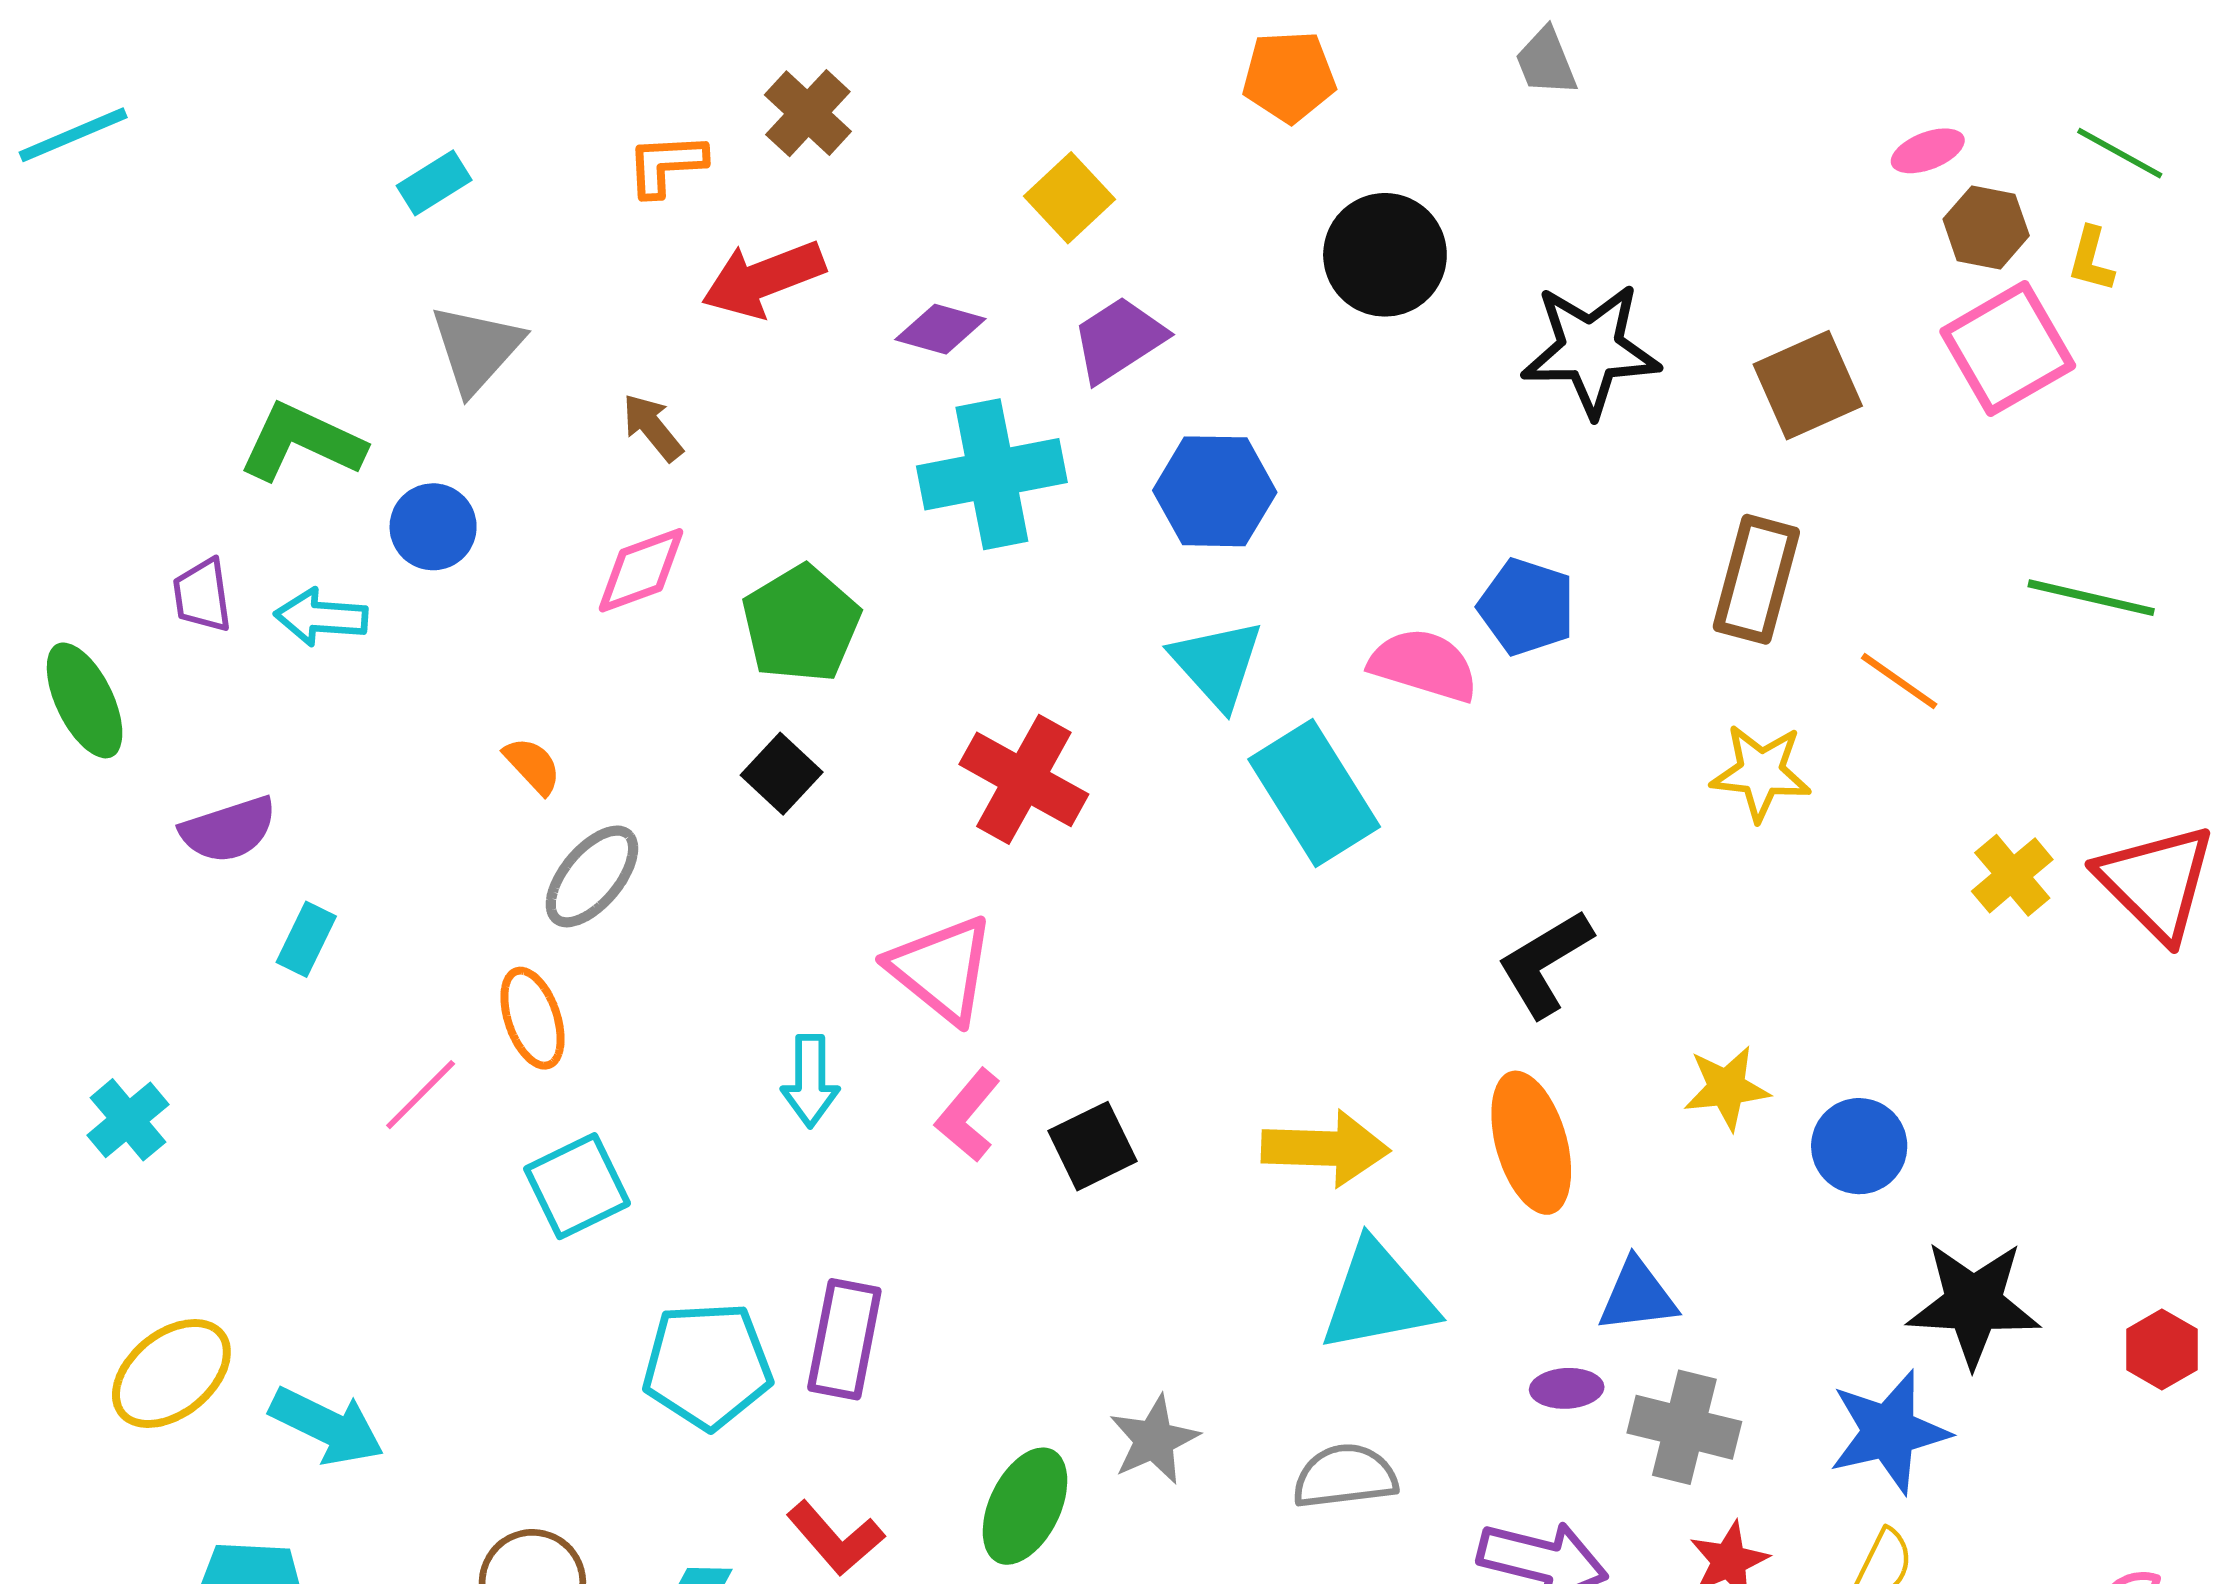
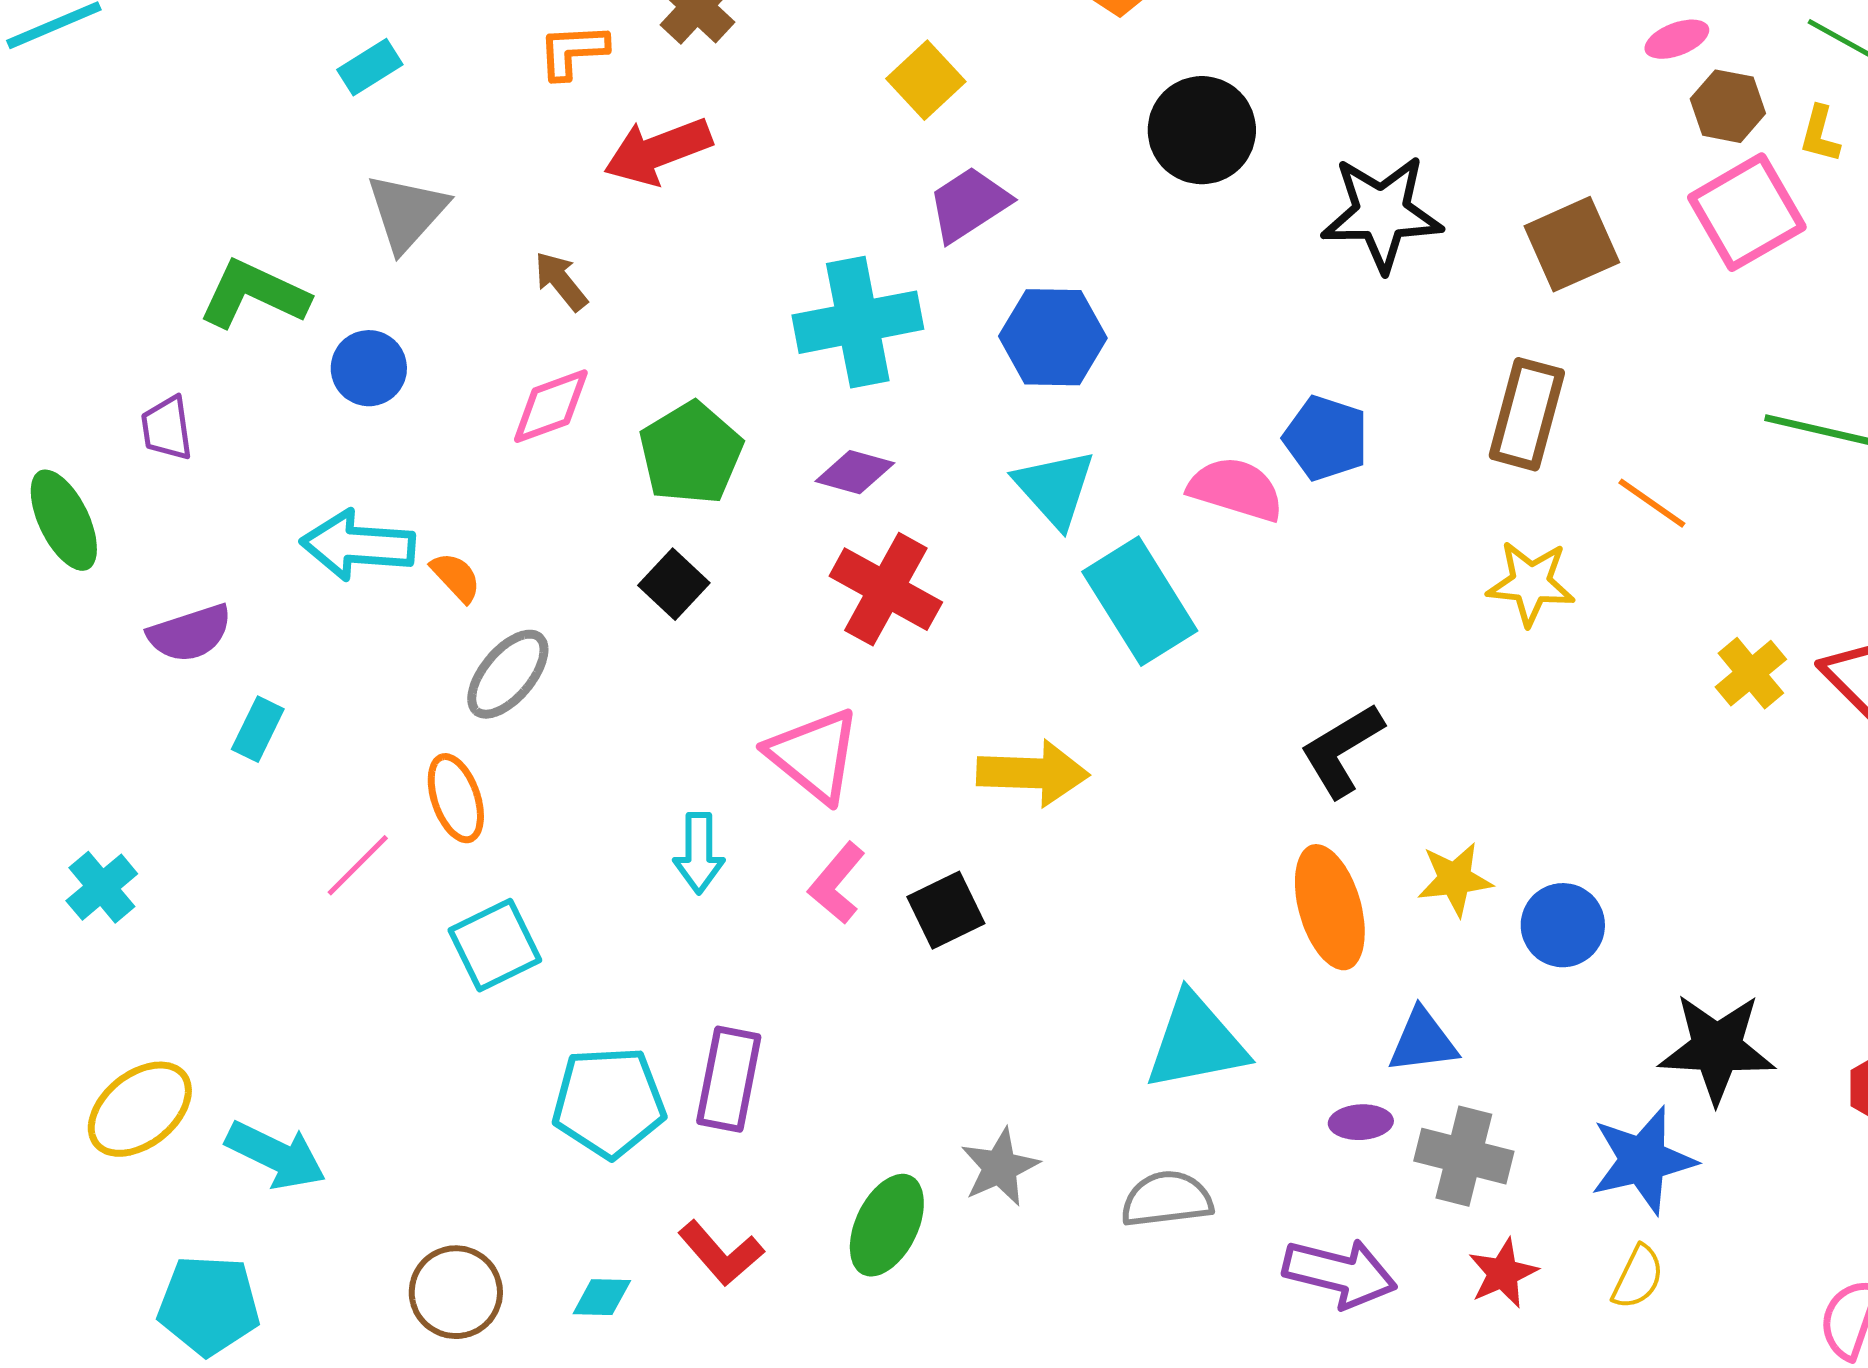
purple diamond: (940, 329) -> (855, 472), moved
cyan arrow: (321, 617) -> (358, 545), moved, size x1.4
yellow star: (1727, 1088) -> (1455, 879), moved
blue circle: (1859, 1146) -> (1563, 925), moved
yellow arrow: (1326, 1148) -> (1033, 773), moved

